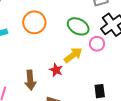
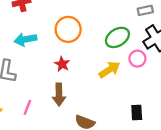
green ellipse: (78, 26) -> (117, 37), turned -65
red star: (56, 70) -> (62, 64), moved

